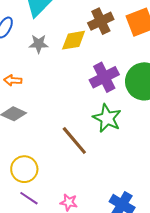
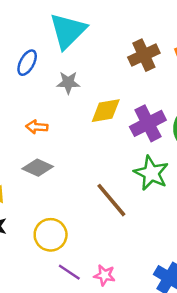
yellow diamond: (74, 40) -> (106, 111), moved
purple line: (29, 198) -> (69, 272), moved

